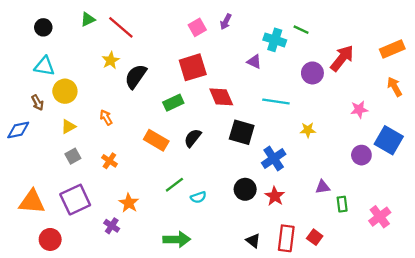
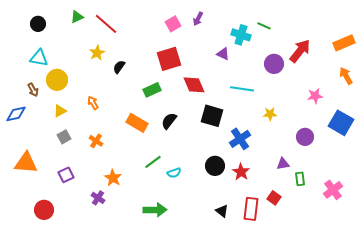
black semicircle: (136, 76) -> (119, 67), size x0.6
purple circle: (361, 155) -> (305, 137), moved
purple square: (75, 200) -> (66, 175), size x0.6
orange triangle: (32, 202) -> (26, 163), moved
red square: (315, 237) -> (274, 198), moved

